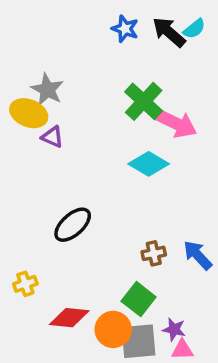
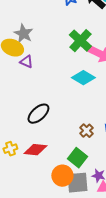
brown cross: (154, 253) -> (86, 131), turned -32
red diamond: (69, 318) -> (35, 150), moved

